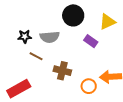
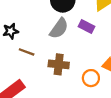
gray semicircle: (50, 37) -> (59, 28), moved, turned -42

